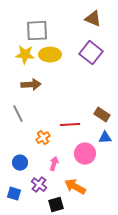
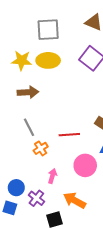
gray square: (37, 31) -> (48, 30), moved
gray line: (18, 114) -> (29, 127), moved
blue circle: (20, 163) -> (16, 188), moved

